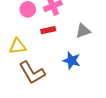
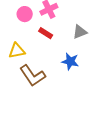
red rectangle: (48, 30) -> (46, 33), turned 48

